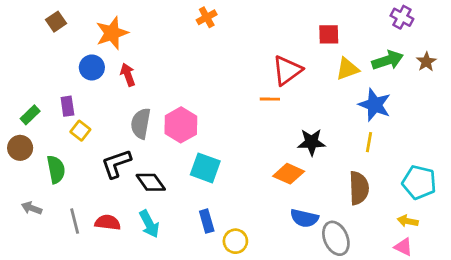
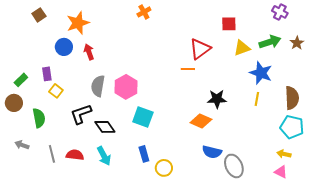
brown semicircle: (359, 188) -> (292, 98), moved

